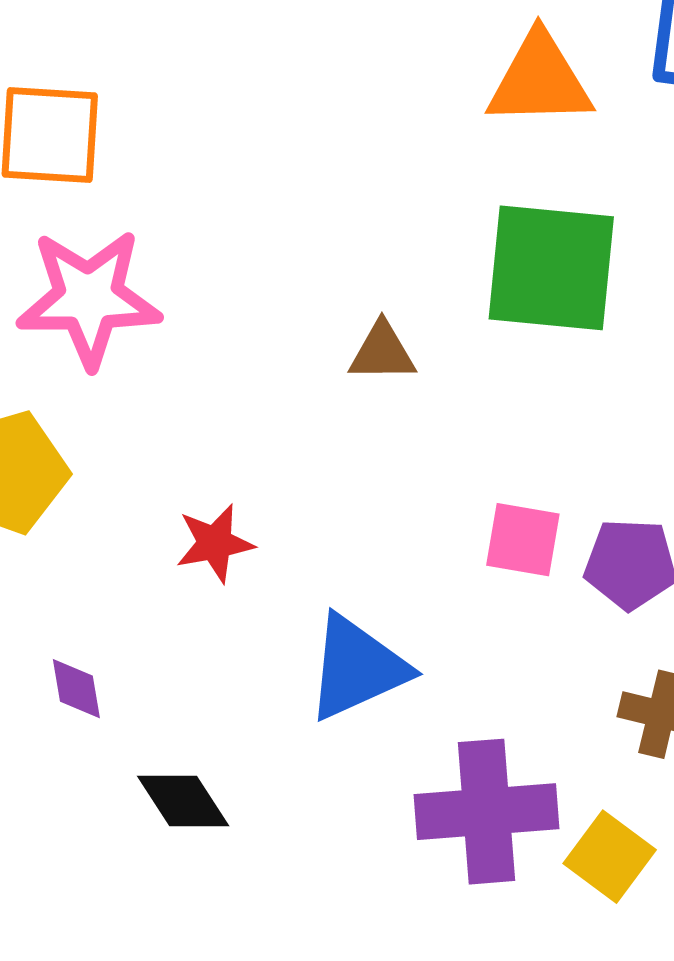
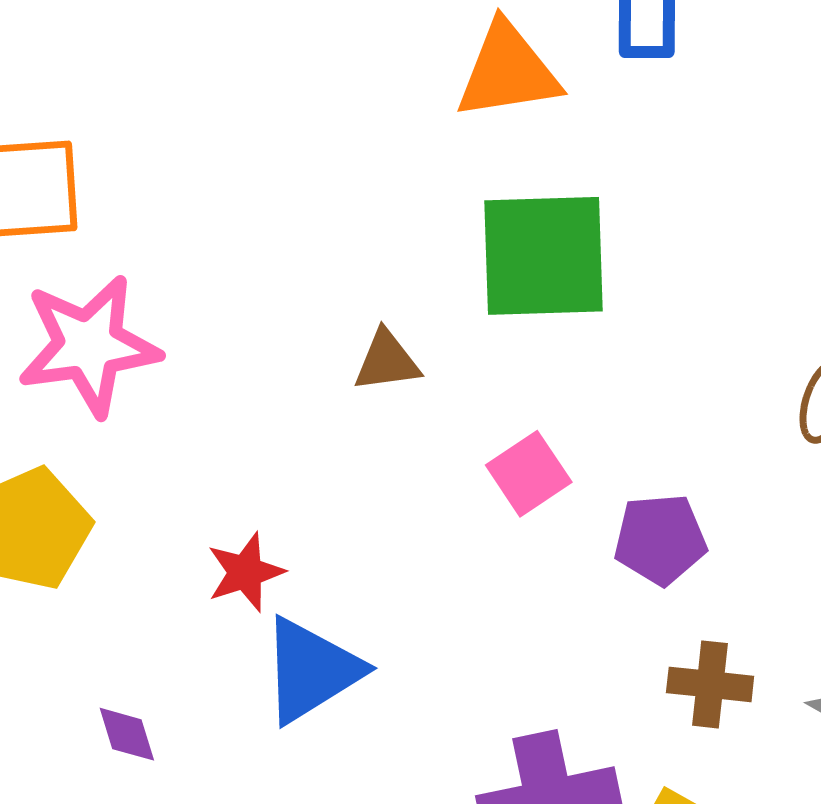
pink square: (523, 540) -> (529, 474), moved, turned -36
blue triangle: (357, 668) -> (311, 670), moved

